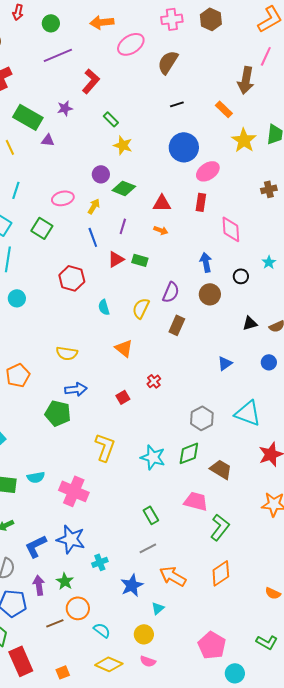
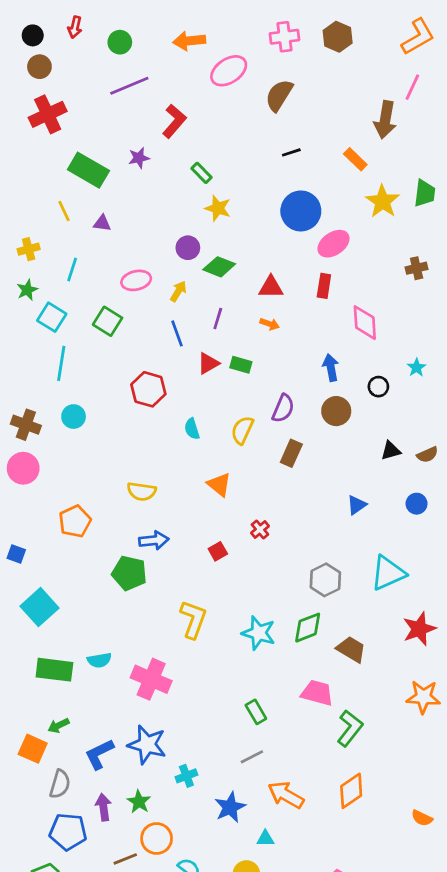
purple triangle: (48, 140) -> (102, 223), moved
cyan triangle: (248, 413) -> (388, 573), turned -44
cyan triangle: (158, 608) -> (265, 838), turned 40

